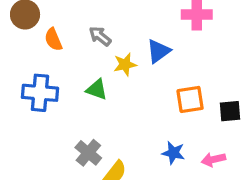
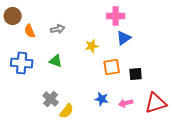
gray arrow: (100, 36) -> (58, 29), turned 128
blue triangle: (158, 51) -> (124, 38), moved
yellow star: (125, 64) -> (92, 46), moved

